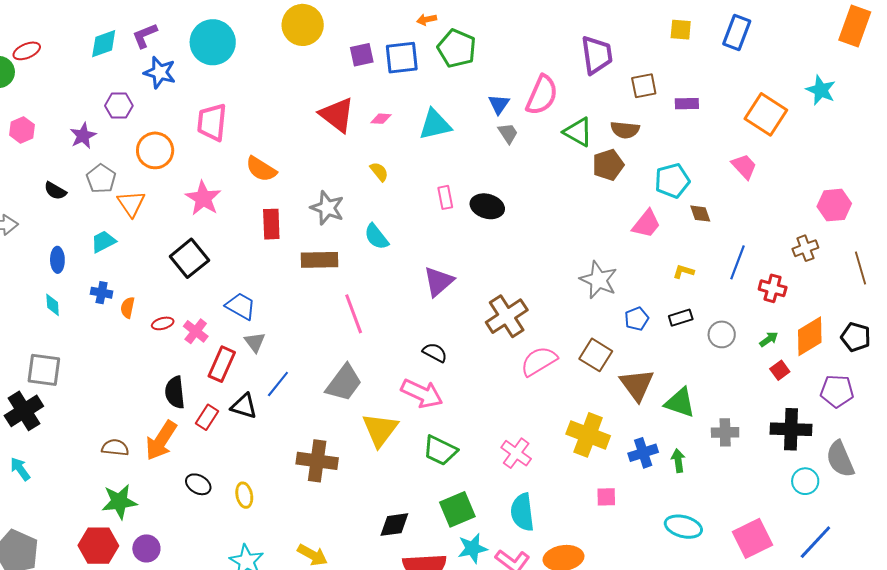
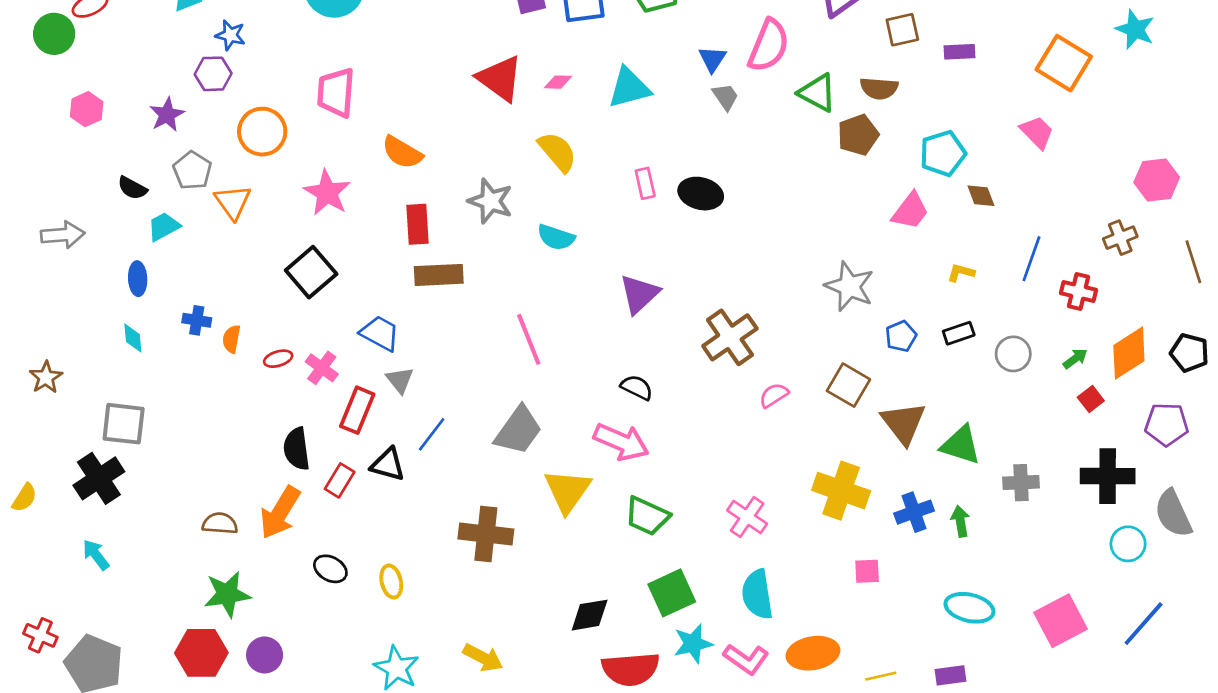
blue star: (160, 72) -> (230, 35), moved, size x0.7
yellow semicircle: (379, 172) -> (557, 152), size x1.6
cyan semicircle: (376, 237) -> (556, 237), turned -32
cyan trapezoid: (103, 242) -> (164, 227), moved
brown rectangle: (319, 260) -> (439, 275), moved
pink semicircle: (539, 361) -> (774, 395), size x0.6

